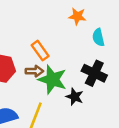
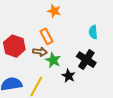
orange star: (77, 16) -> (54, 11), moved
green star: (52, 80) -> (53, 60), size x0.7

